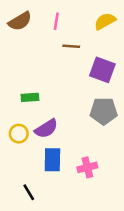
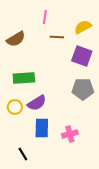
brown semicircle: (20, 21) -> (16, 39), moved
yellow semicircle: (105, 21) -> (83, 27), moved
green rectangle: (30, 97) -> (24, 78), size x1.5

